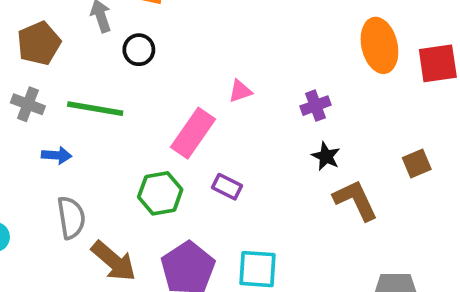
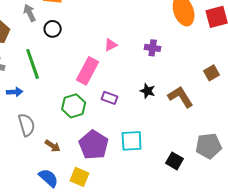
purple cross: (315, 106) -> (153, 48), turned 35
green line: (95, 109) -> (33, 64), turned 68
black star: (326, 156) -> (148, 91), moved
brown arrow: (114, 261) -> (53, 146), size x0.6

